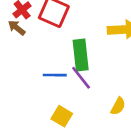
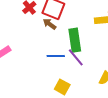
brown arrow: (17, 28) -> (50, 24), moved

